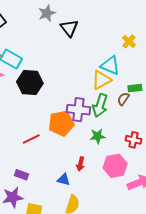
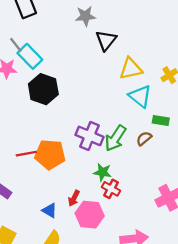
yellow triangle: (101, 80) -> (131, 69), moved
green rectangle: (135, 88) -> (161, 120), moved
orange pentagon: (61, 123) -> (50, 154), moved
red cross: (134, 140) -> (111, 189), moved
pink hexagon: (115, 166) -> (90, 215), moved

